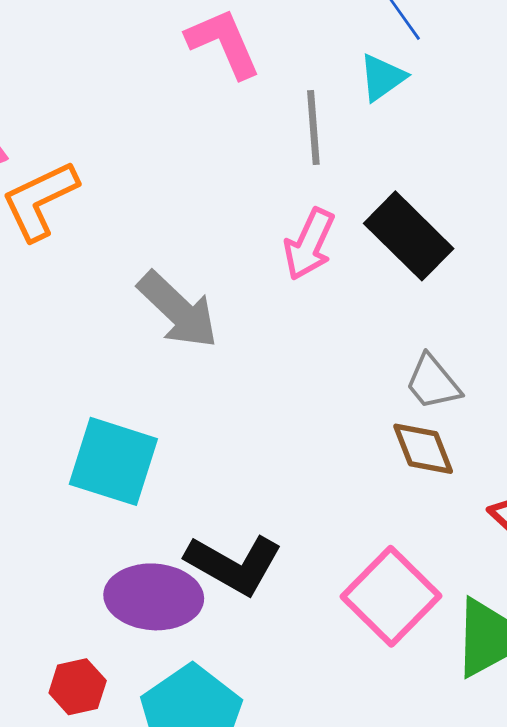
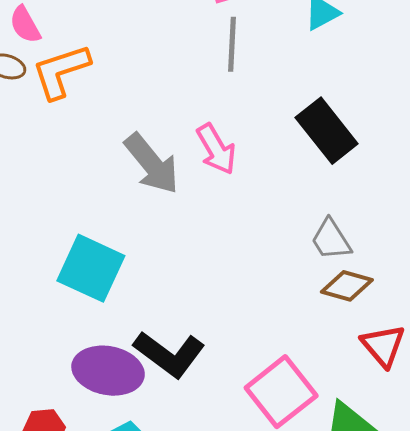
gray line: (313, 128) -> (232, 44), moved
pink arrow: (309, 244) -> (216, 149), moved, turned -62
brown diamond: (423, 449) -> (347, 286), moved, turned -60

